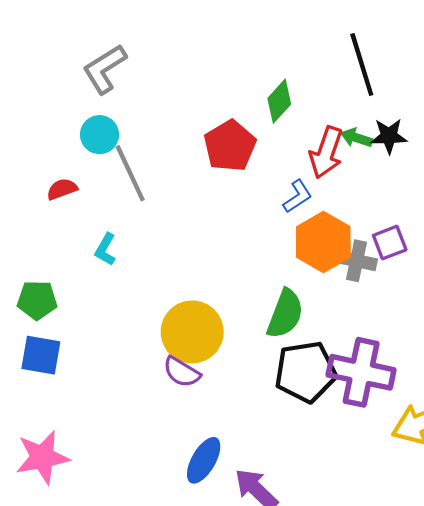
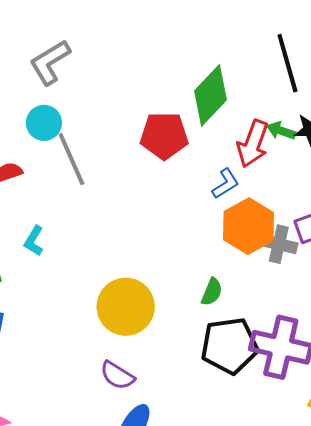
green diamond: (279, 101) -> (210, 95), size x1.5
red pentagon: (230, 146) -> (164, 136), turned 30
cyan L-shape: (105, 249) -> (34, 241), moved
green semicircle: (285, 314) -> (212, 292), size x0.6
purple semicircle: (182, 372) -> (117, 375), moved

